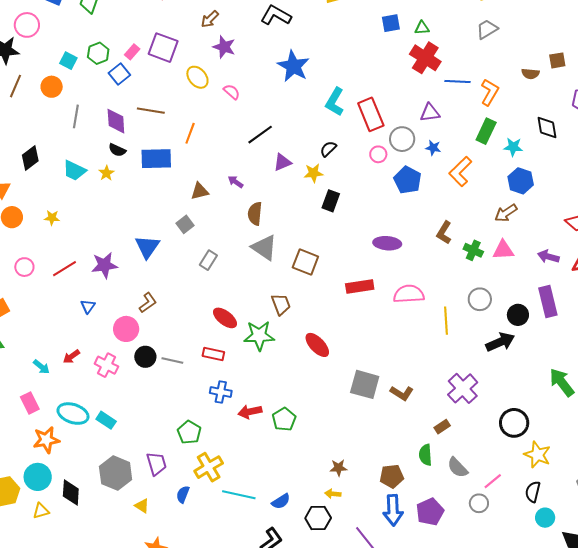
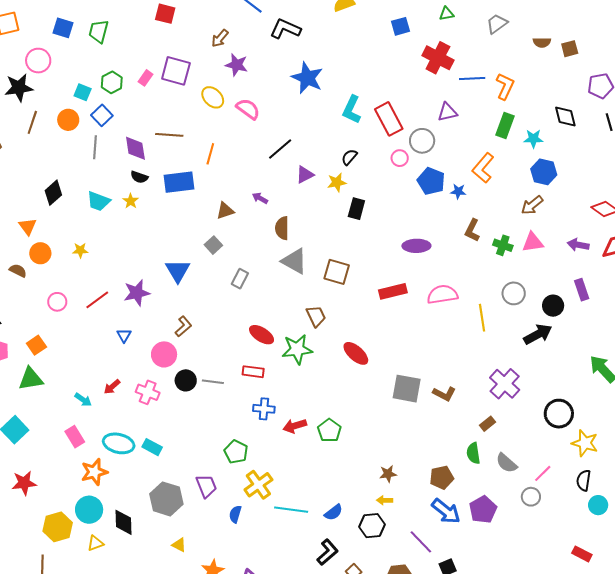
green triangle: (422, 28) -> (447, 14), moved
blue square: (119, 74) -> (102, 115), moved
brown semicircle: (530, 74) -> (542, 42), moved
pink semicircle: (232, 92) -> (248, 109), size x1.4
blue star: (433, 148) -> (458, 191), moved
purple rectangle: (548, 302) -> (582, 290), size x0.7
yellow triangle: (142, 506) -> (179, 545), moved
blue arrow: (393, 510) -> (446, 511), turned -44

